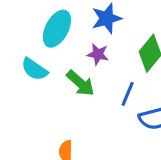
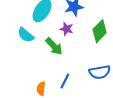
blue line: (128, 94) -> (65, 81), moved

